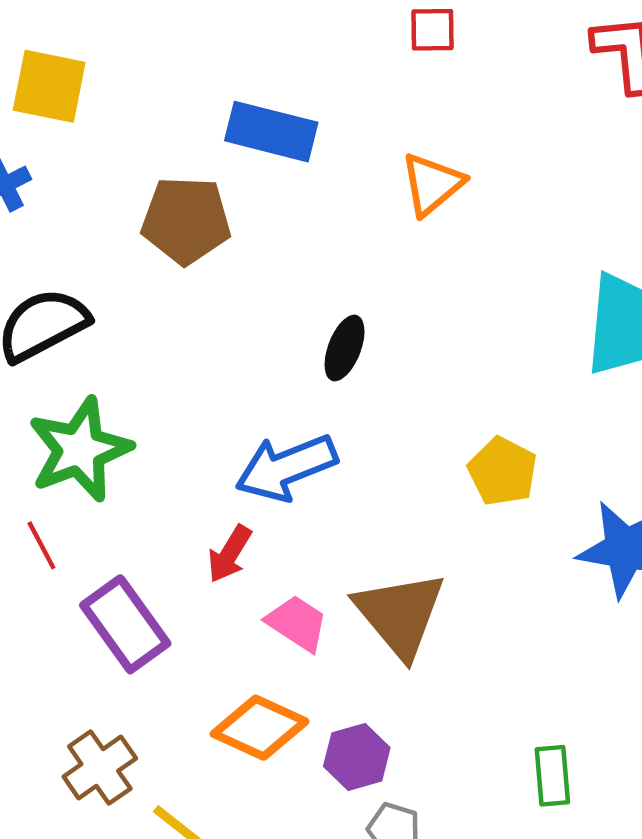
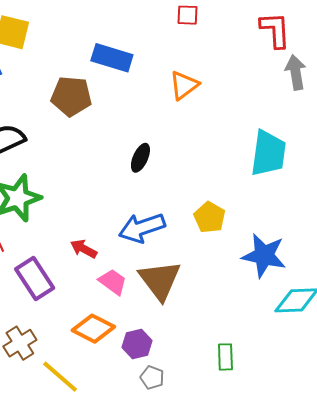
blue arrow: (286, 468) -> (142, 228), moved
red arrow: (230, 554) -> (84, 249), turned 84

